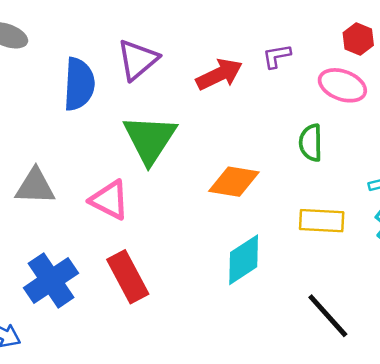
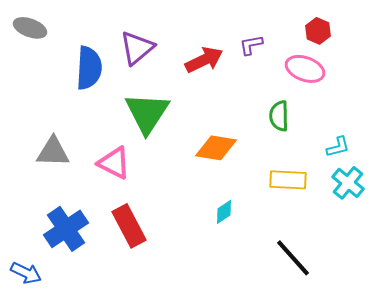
cyan diamond: (244, 260) -> (224, 212), size x0.6

